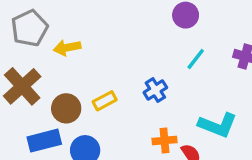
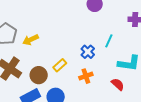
cyan line: (196, 59) -> (109, 41), moved
orange cross: (164, 141) -> (86, 76), moved

